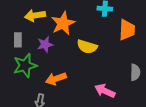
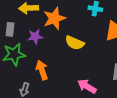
orange arrow: (56, 79) -> (42, 70), turned 84

